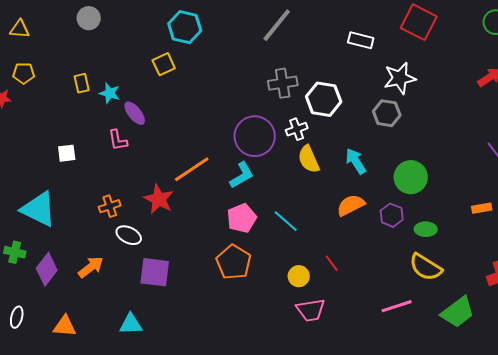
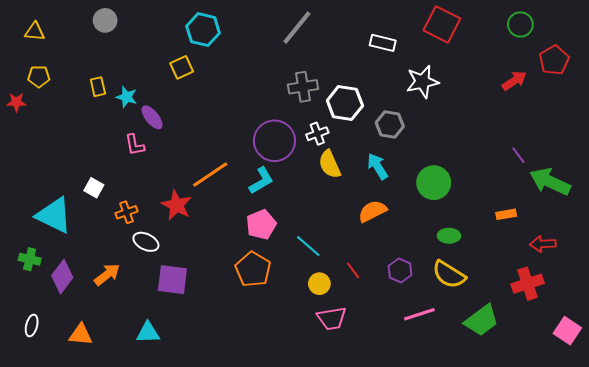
gray hexagon: (387, 113) -> (390, 124), moved
white square: (67, 153) -> (94, 188), moved, turned 36
purple hexagon: (392, 215) -> (400, 270), moved
cyan line: (286, 221) -> (308, 246), moved

